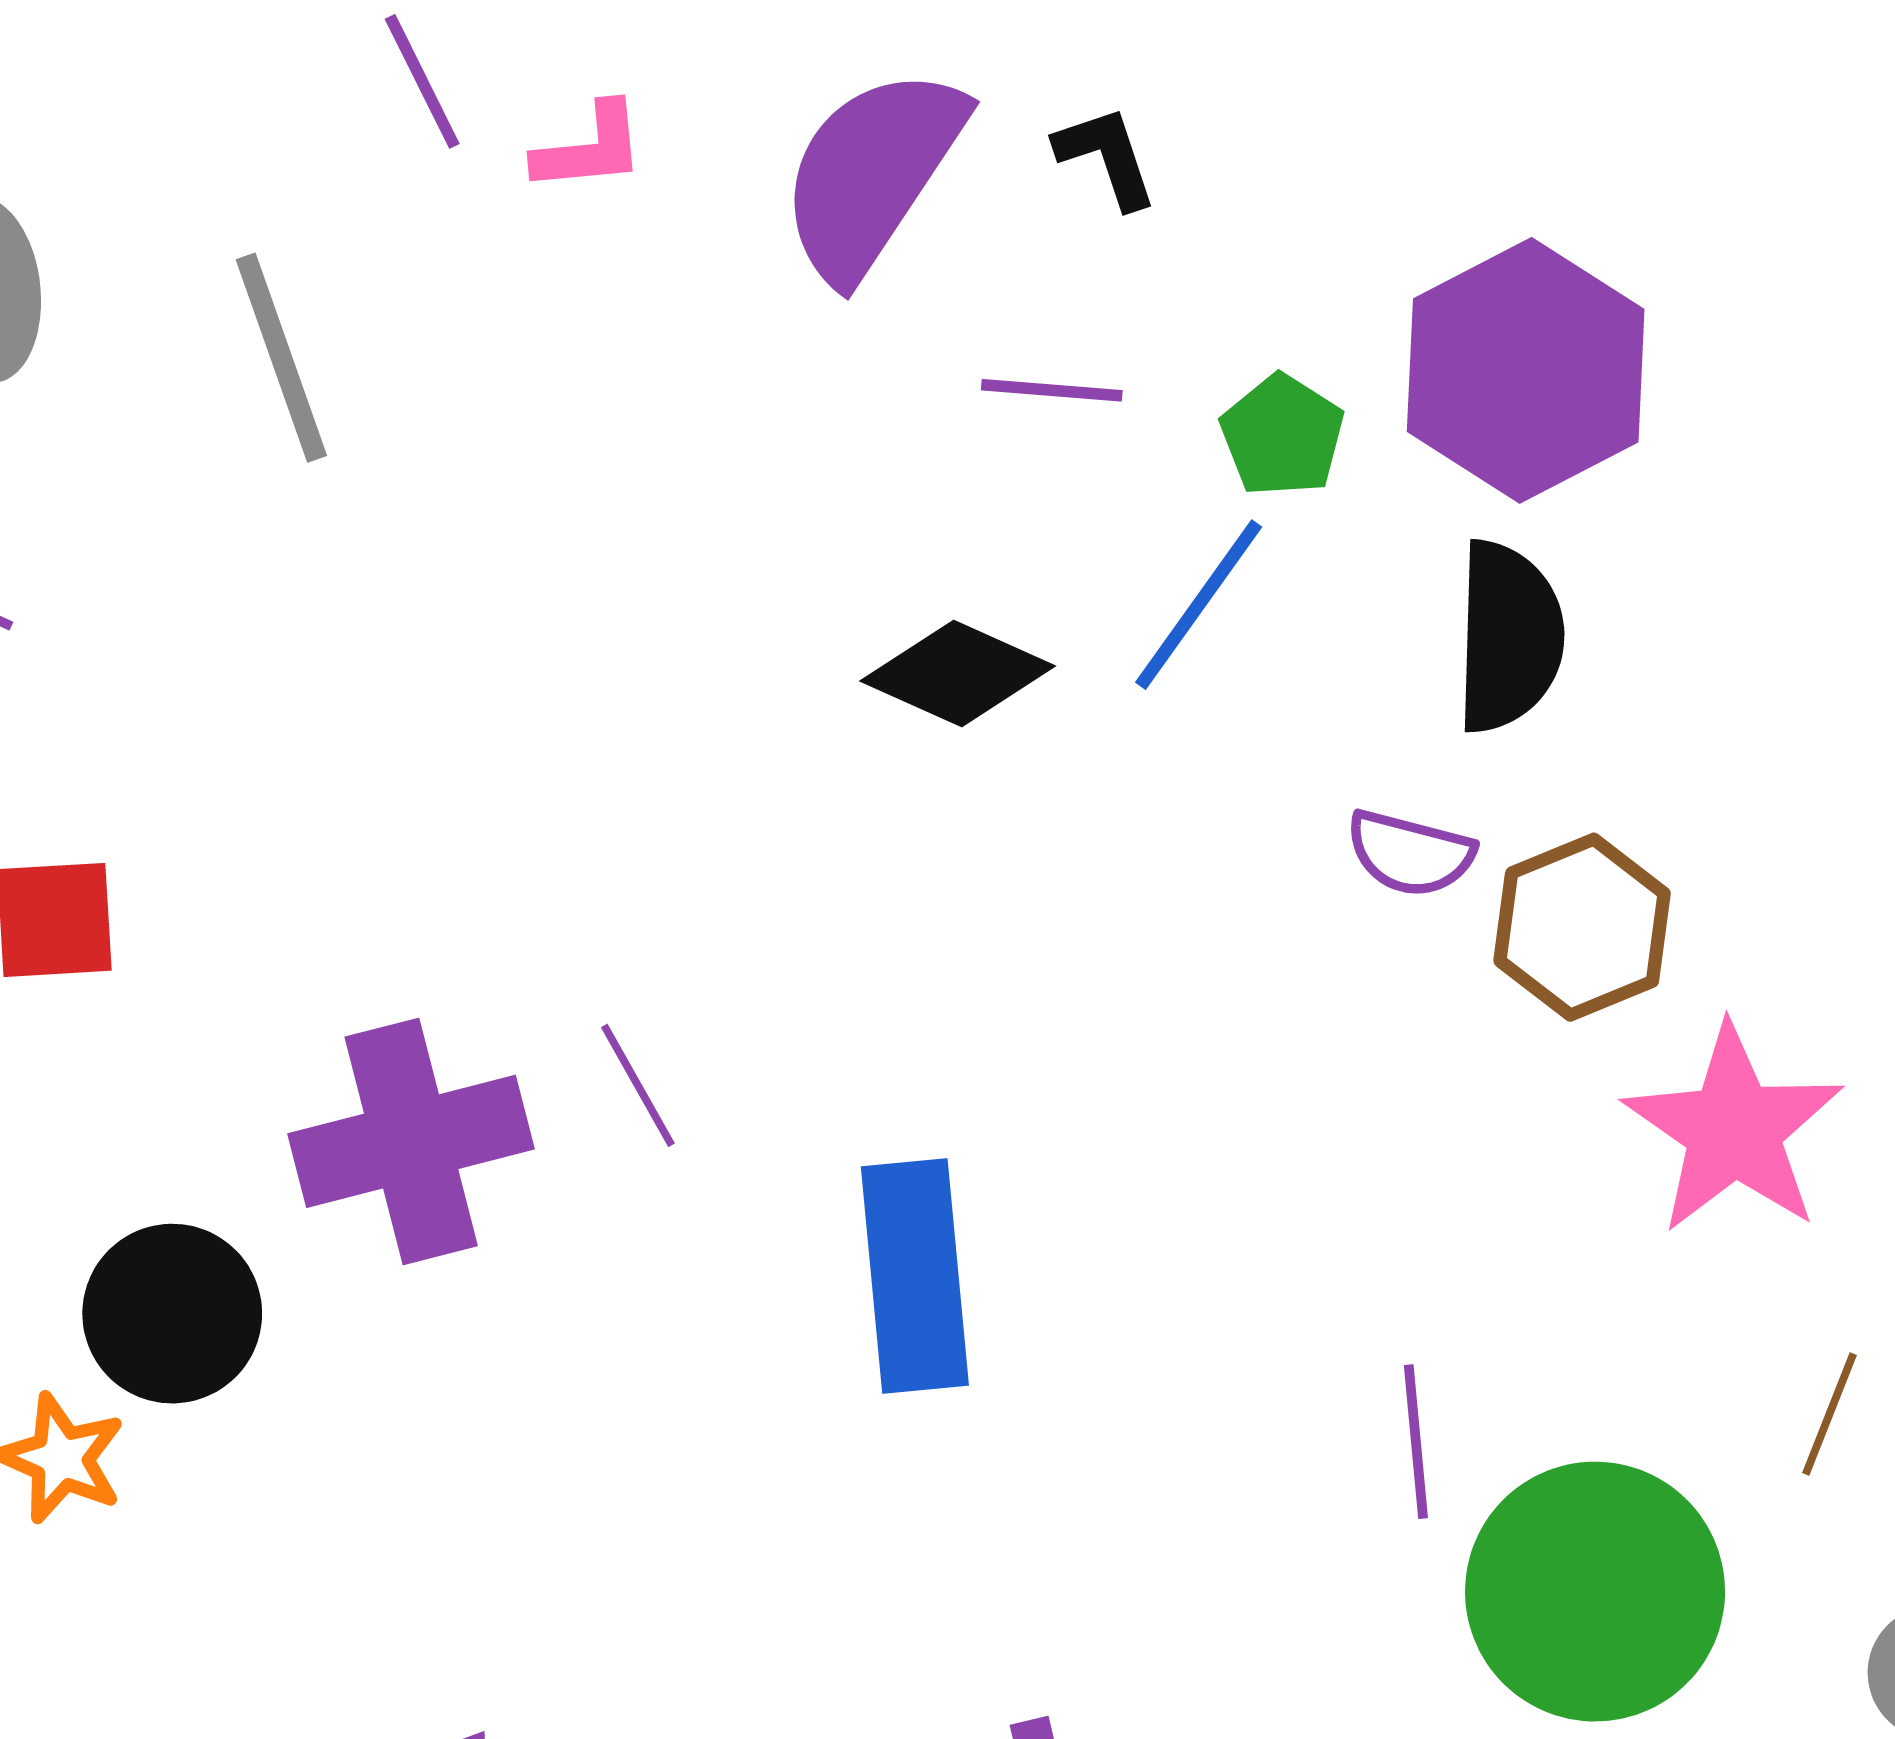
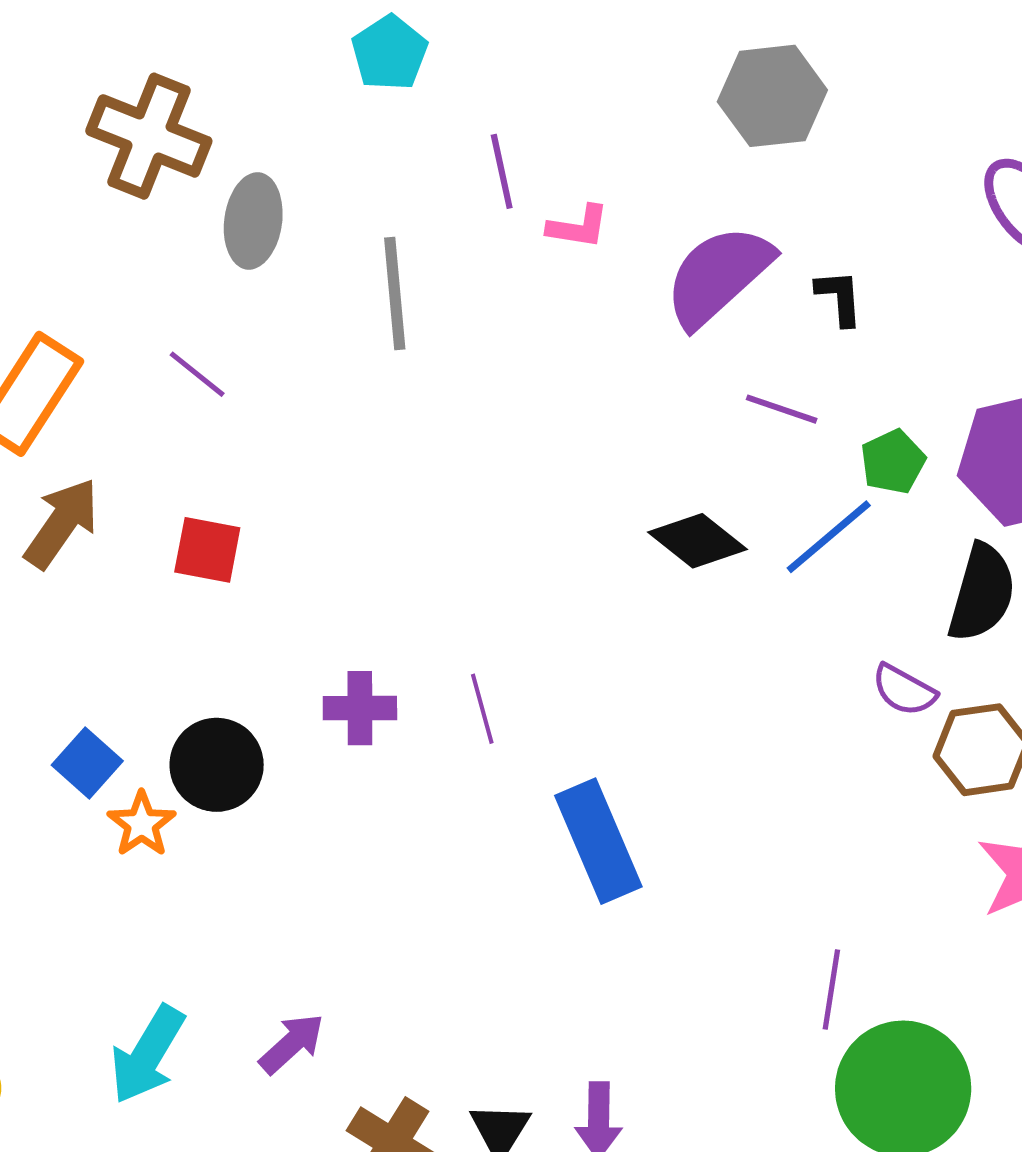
purple cross: (411, 1141) -> (360, 708), size x0.6
blue rectangle: (915, 1276) -> (598, 841), turned -32

